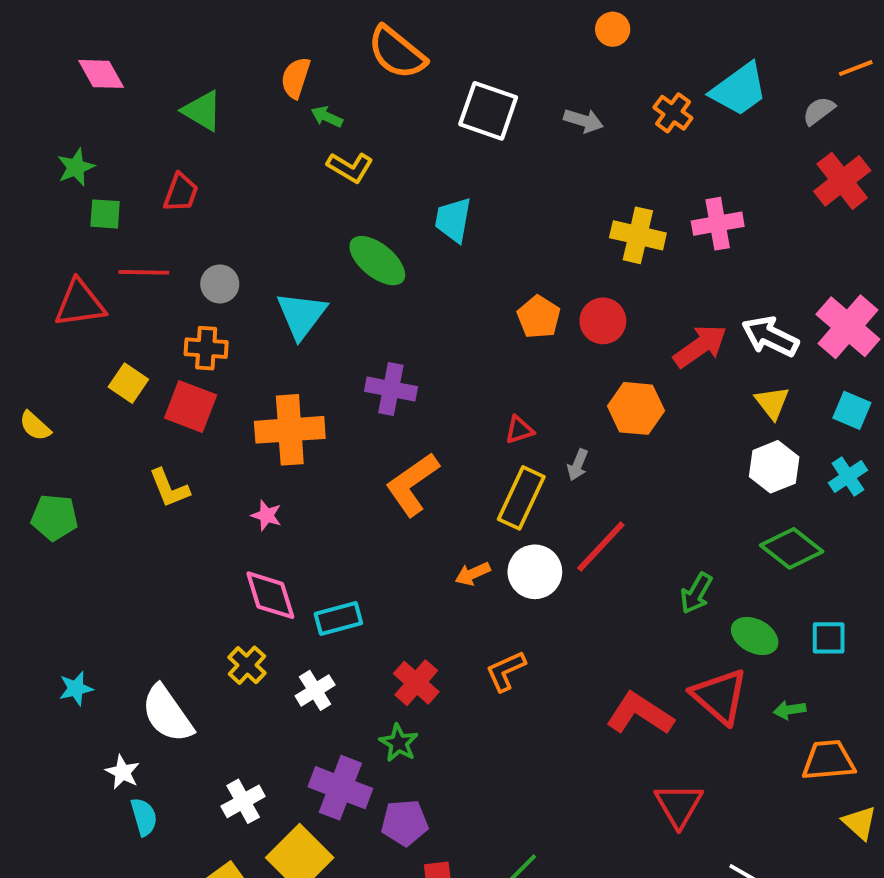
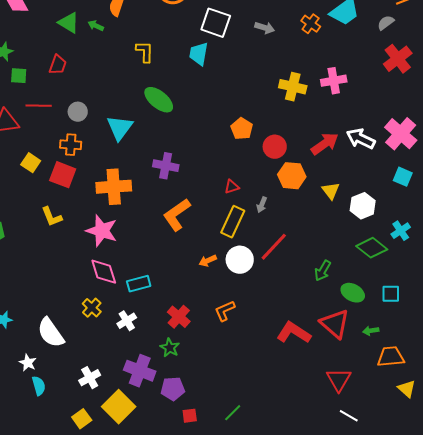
green arrow: (327, 117) -> (96, 26), moved
yellow L-shape: (350, 167) -> (145, 52), turned -120
cyan trapezoid: (453, 220) -> (199, 54), moved
red circle: (603, 321) -> (275, 147), moved
yellow triangle: (772, 403) -> (331, 191), moved
cyan cross: (848, 476) -> (401, 231), moved
pink star: (266, 515) -> (102, 231), size x2.0
red triangle: (679, 805) -> (339, 380), moved

